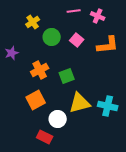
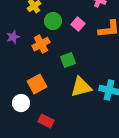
orange cross: (40, 70) -> (41, 44), moved
white circle: (58, 119) -> (21, 103), moved

